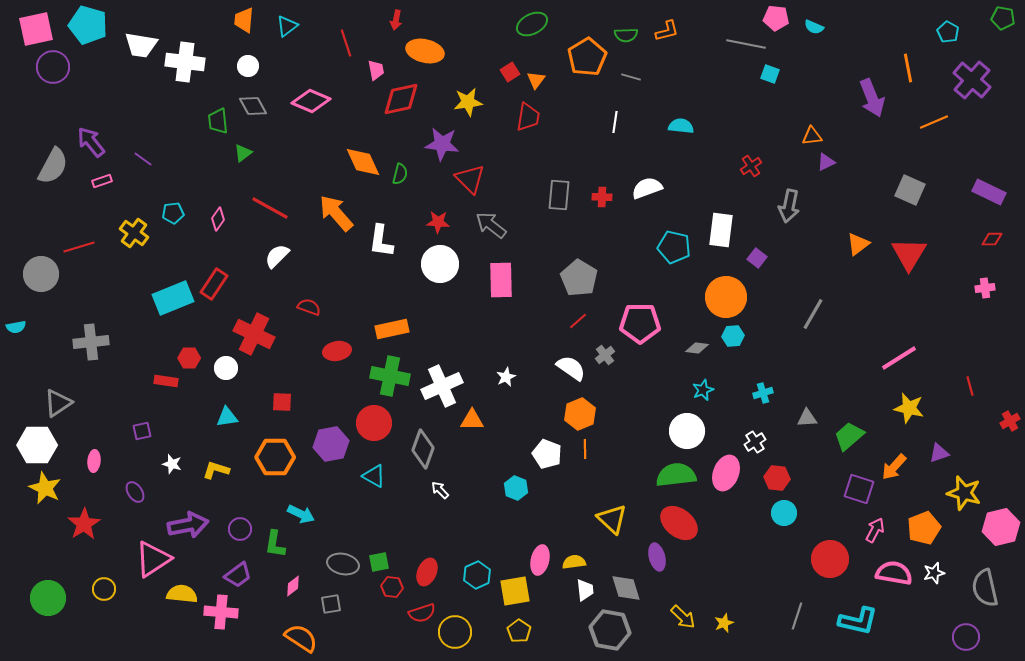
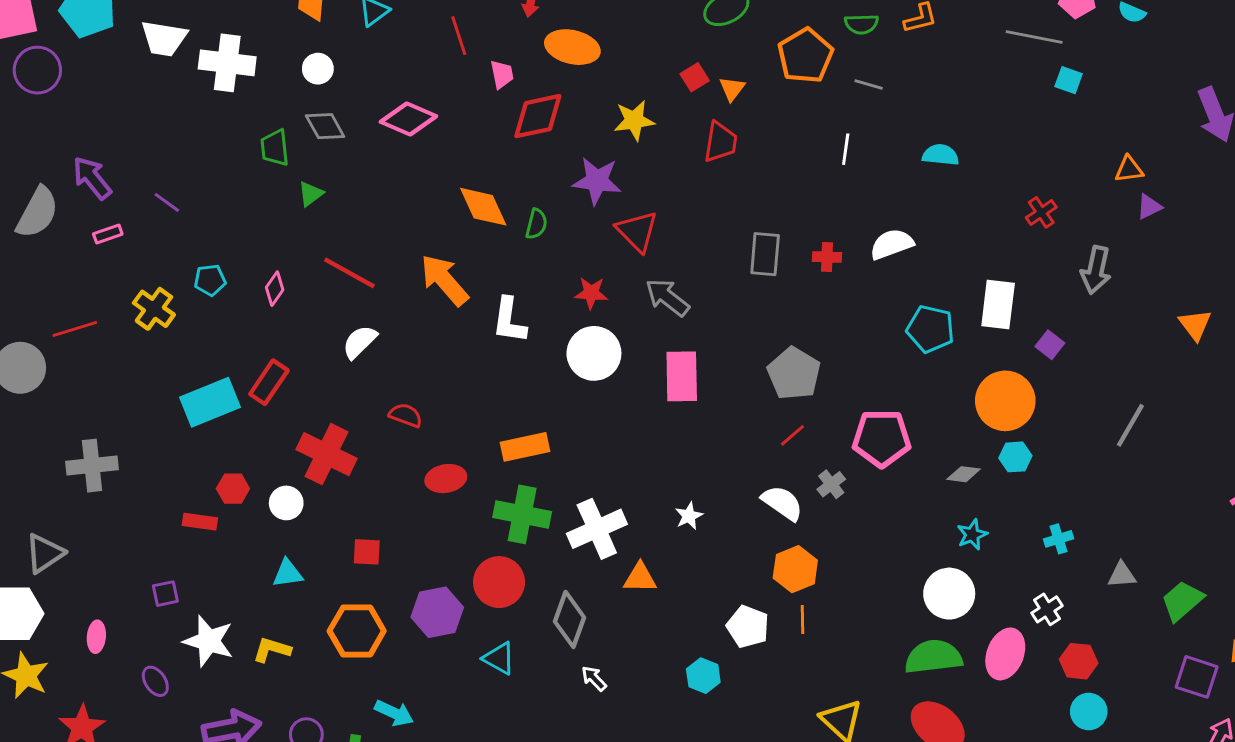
orange triangle: (858, 244) -> (1195, 325), turned -30
white star: (172, 464) -> (209, 641), size x1.8

